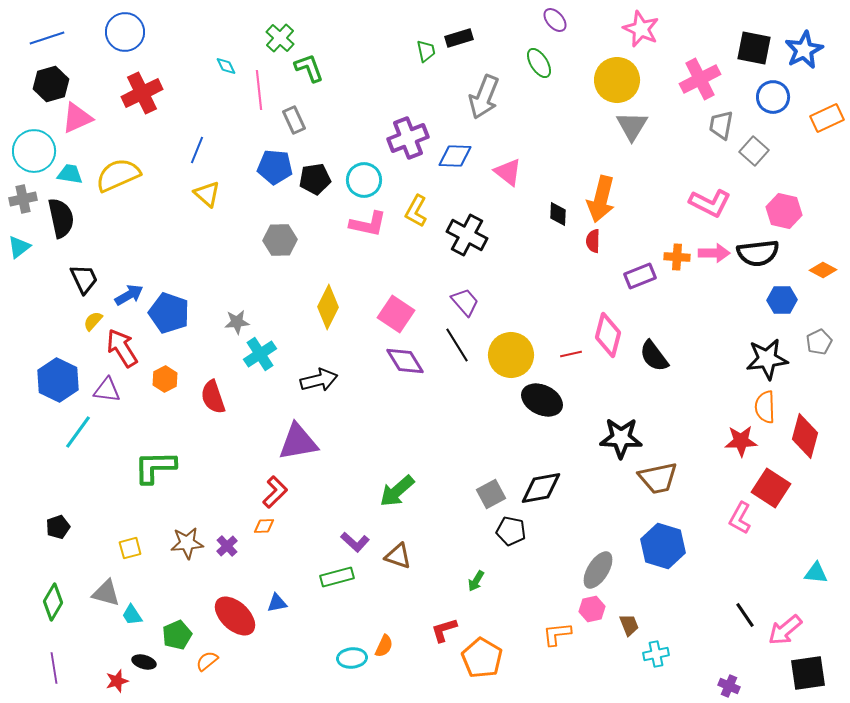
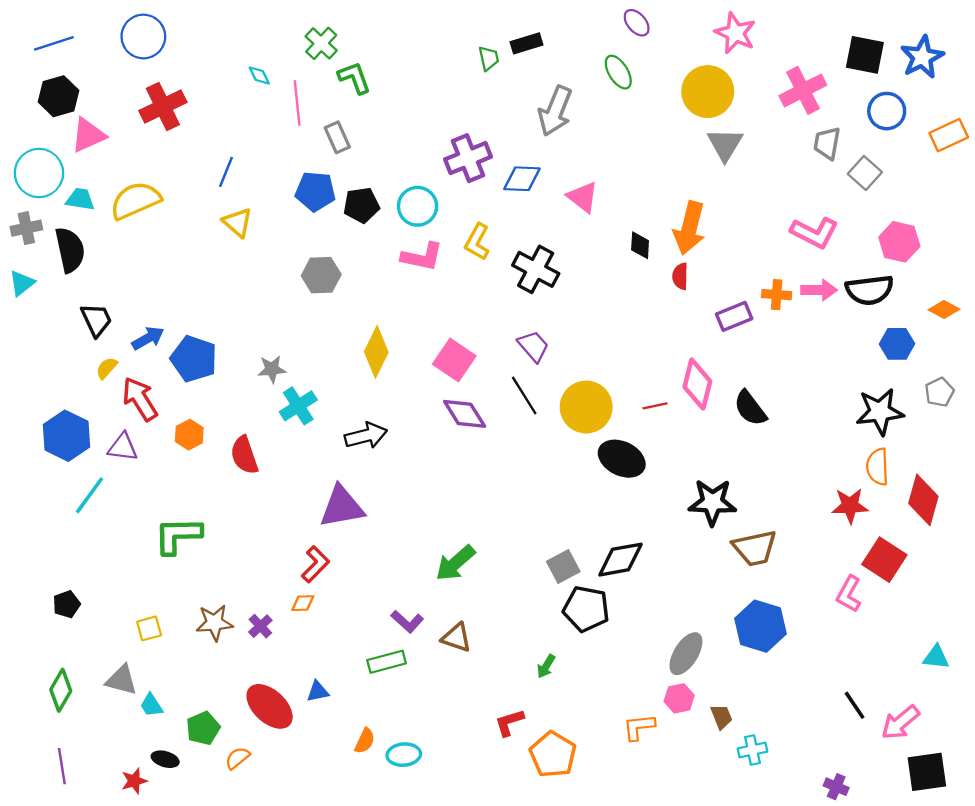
black pentagon: (511, 531) -> (586, 609), size x1.4
orange semicircle: (384, 646) -> (365, 741), moved

